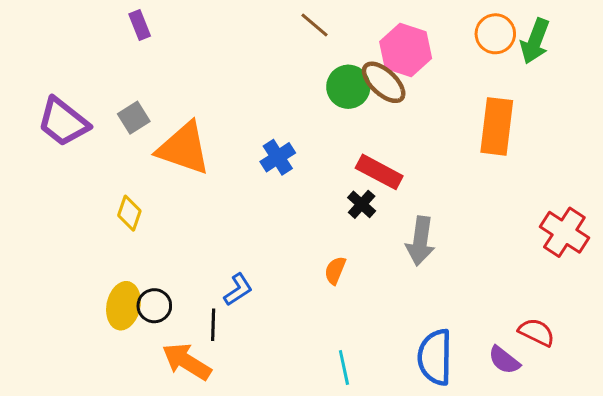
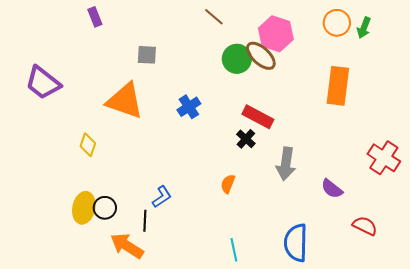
green arrow: (535, 41) -> (364, 28), size x0.7
gray square: (134, 118) -> (147, 55), moved, turned 35
purple semicircle: (504, 360) -> (332, 189), moved

